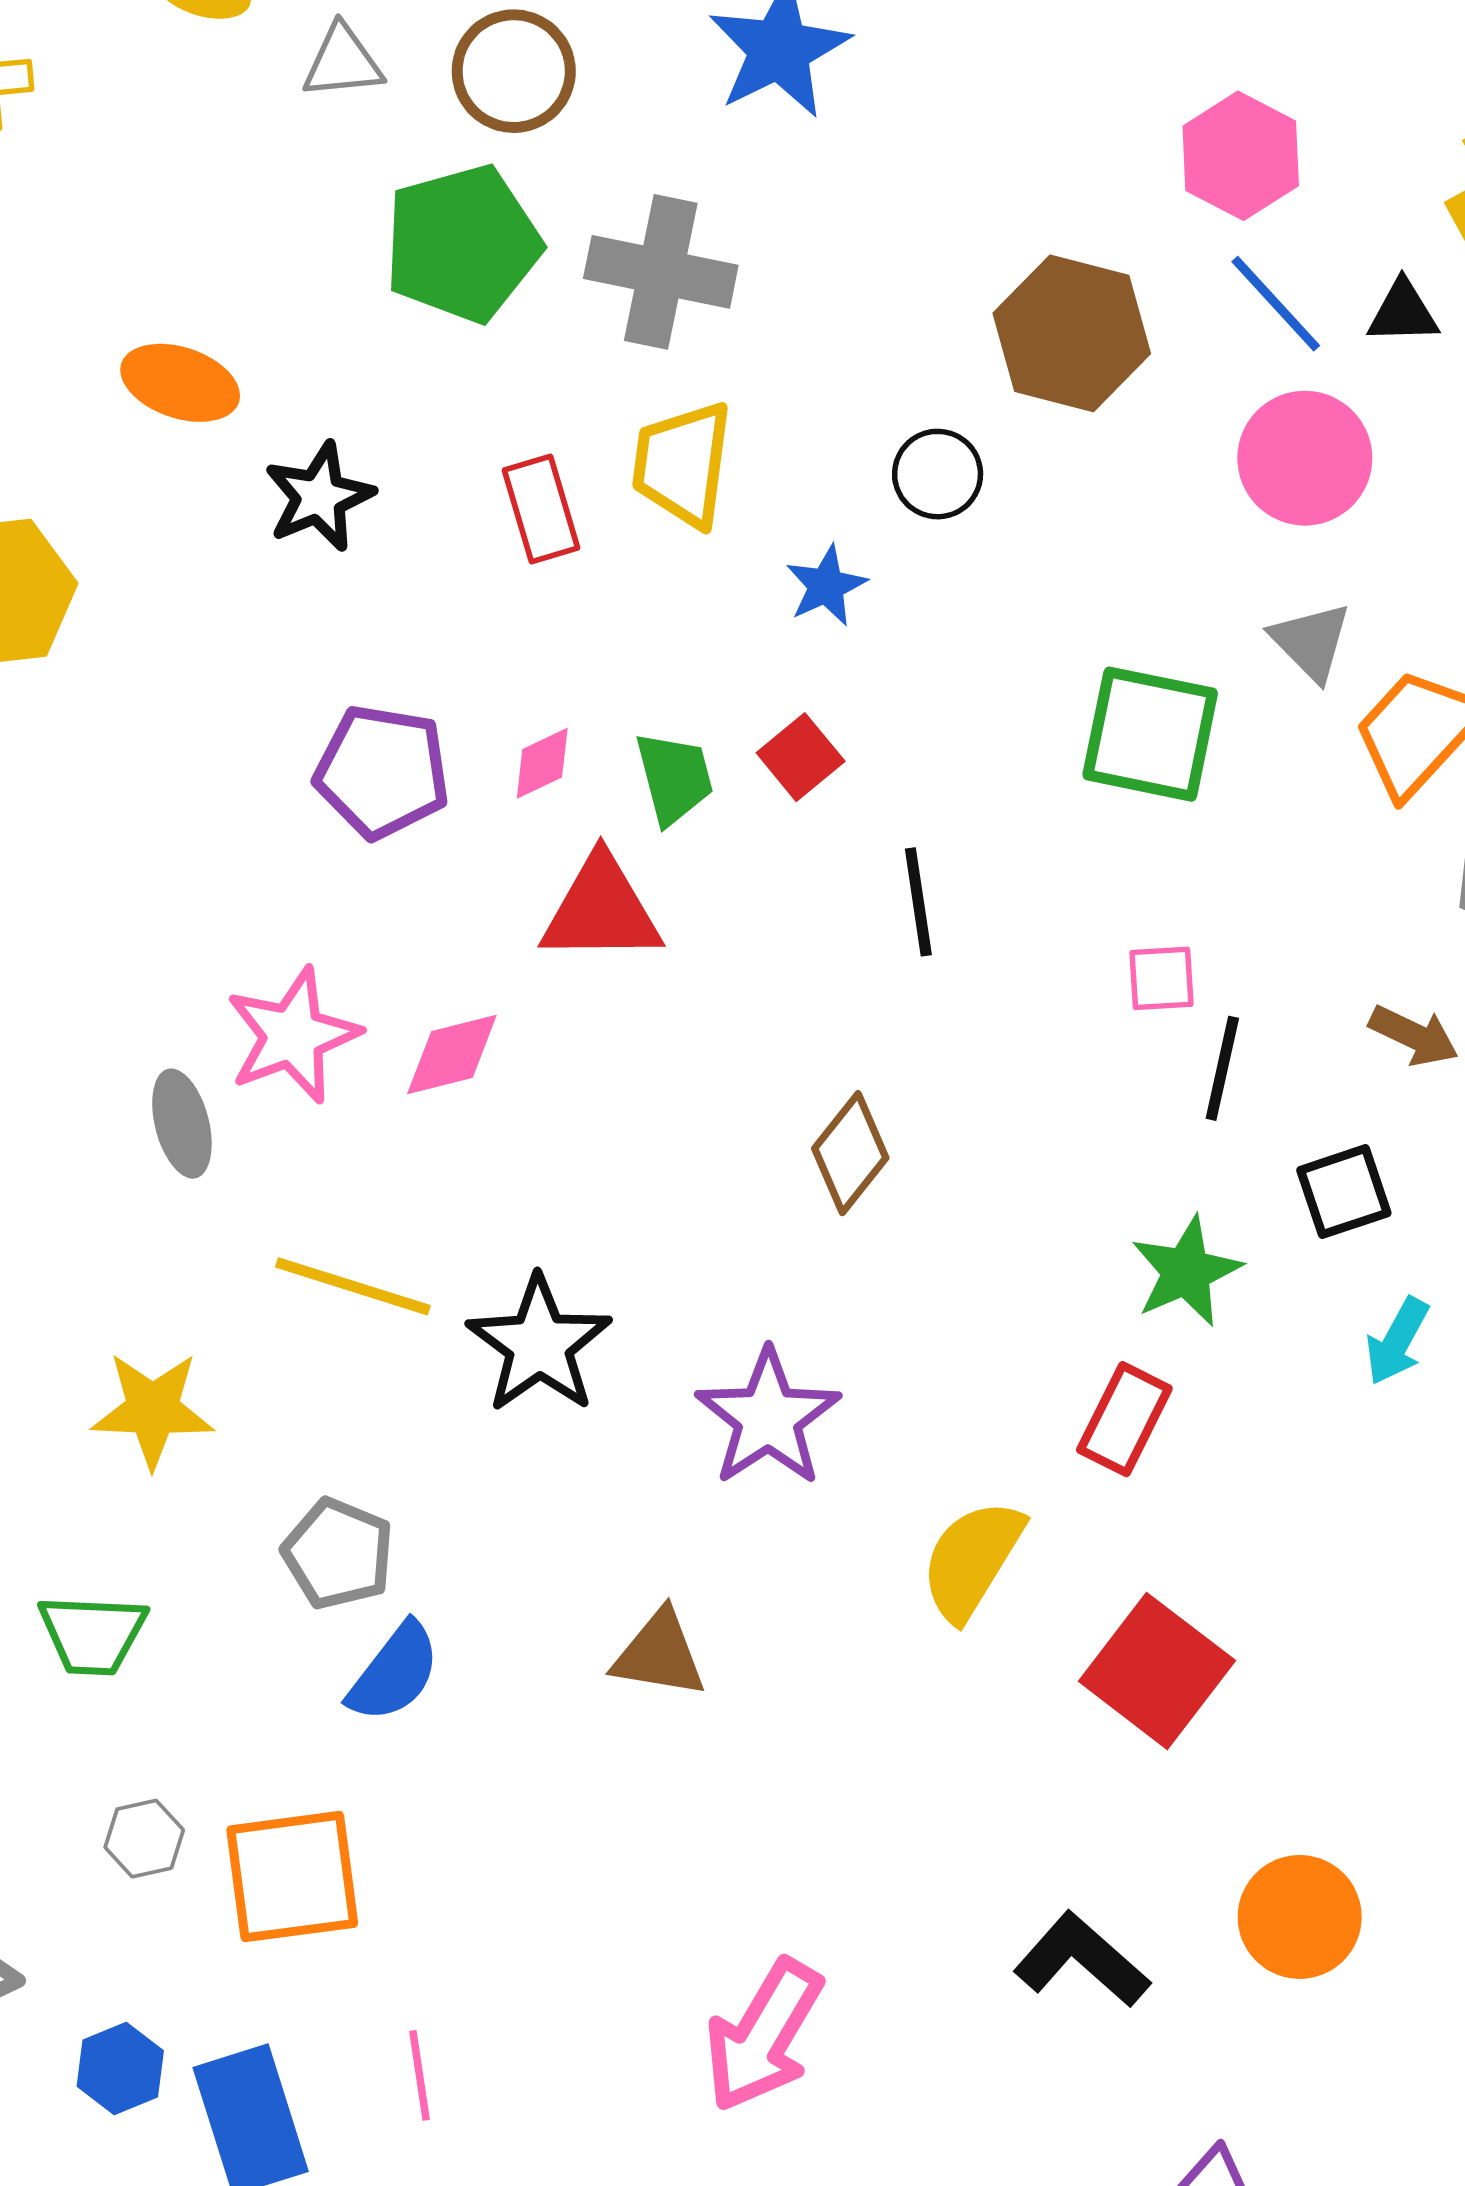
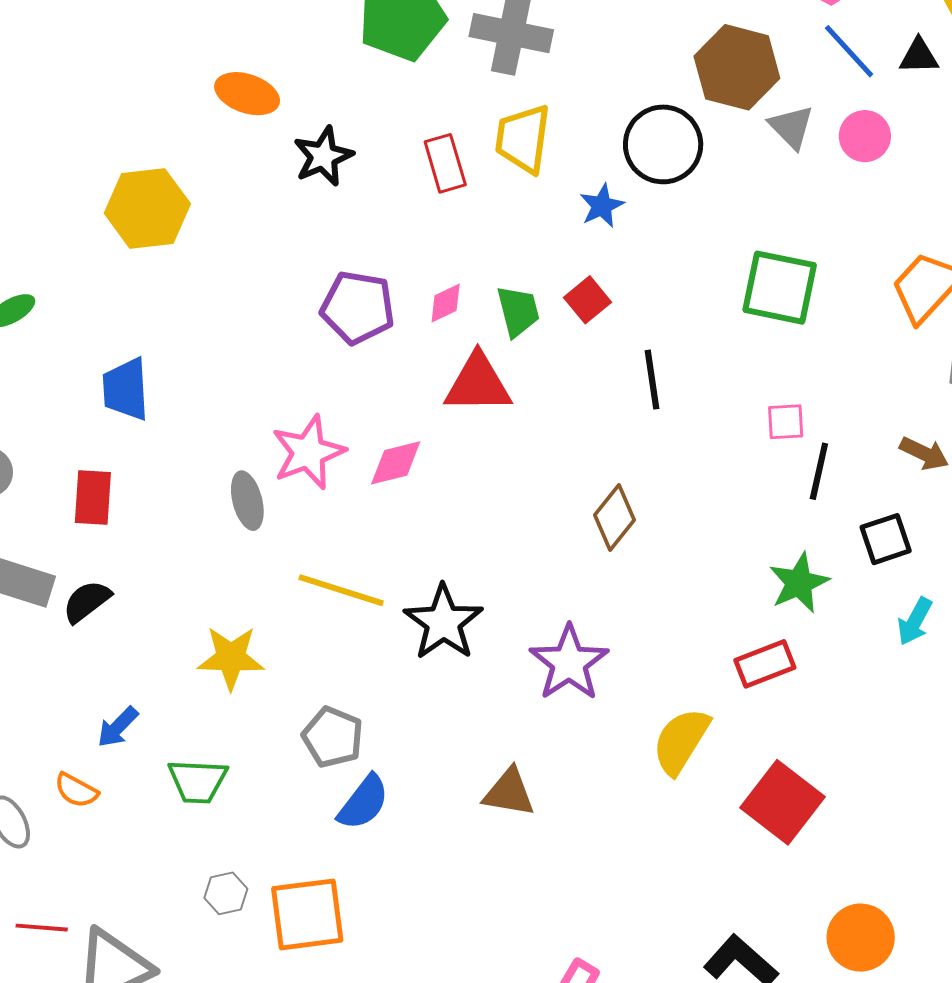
pink circle: (1305, 458) -> (865, 136), size x0.7
black circle: (938, 474) -> (663, 144), size x1.6
gray triangle: (1311, 642) -> (791, 127), moved
red rectangle: (1124, 1419) -> (765, 664), turned 42

